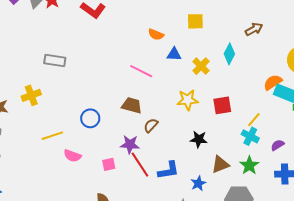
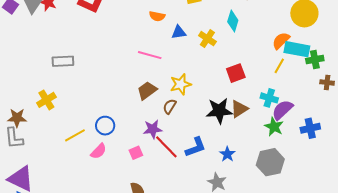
yellow star: (188, 100) -> (181, 84), moved
brown trapezoid: (132, 105) -> (147, 90), turned -40
blue circle: (90, 118) -> (105, 126), moved
yellow line: (254, 120) -> (279, 66), moved
black star: (199, 139) -> (219, 111), size x1.5
purple semicircle: (278, 145) -> (282, 110), moved, size x1.6
pink semicircle: (72, 156) -> (99, 151), turned -54
brown triangle: (220, 164) -> (239, 109), moved

